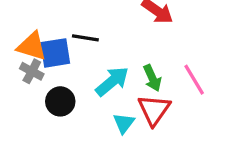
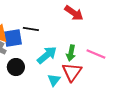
green arrow: (152, 78) -> (71, 53), turned 35
pink line: (194, 80) -> (96, 54), turned -36

